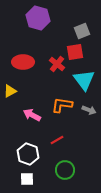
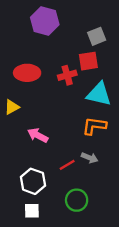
red cross: (57, 64) -> (67, 75), turned 35
cyan triangle: (84, 80) -> (99, 94), turned -40
orange L-shape: (62, 105) -> (94, 126), moved
gray arrow: (89, 110) -> (90, 158), moved

